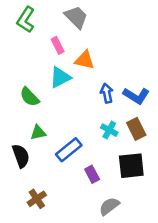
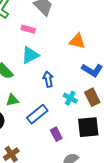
pink rectangle: (58, 45) -> (28, 29), turned -48
orange triangle: (85, 60) -> (77, 41), moved
blue arrow: (107, 93) -> (48, 79), moved

